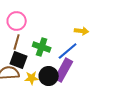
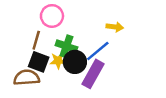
pink circle: (17, 21) -> (52, 16), moved
black circle: (49, 76) -> (75, 62), moved
yellow star: (32, 78) -> (58, 61), moved

